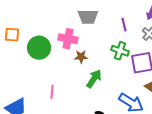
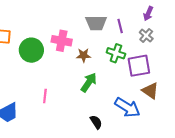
gray trapezoid: (88, 17) -> (96, 23), moved
brown star: (81, 57) -> (84, 55), moved

